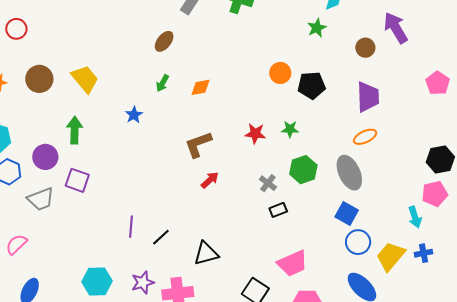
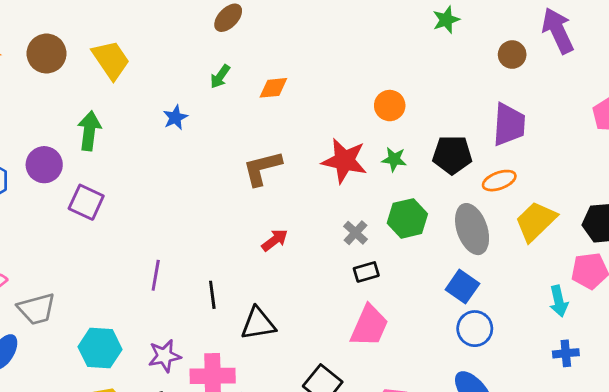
orange circle: (280, 73) -> (390, 106), moved
black pentagon: (312, 85) -> (452, 155), moved
red star: (255, 134) -> (344, 161), size x1.5
red arrow: (210, 180) -> (275, 240), moved
gray trapezoid: (41, 199) -> (37, 309), moved
black line: (161, 237) -> (212, 295), moved, turned -60
yellow trapezoid: (391, 256) -> (536, 221), moved
pink trapezoid: (293, 263) -> (369, 326), moved, turned -48

